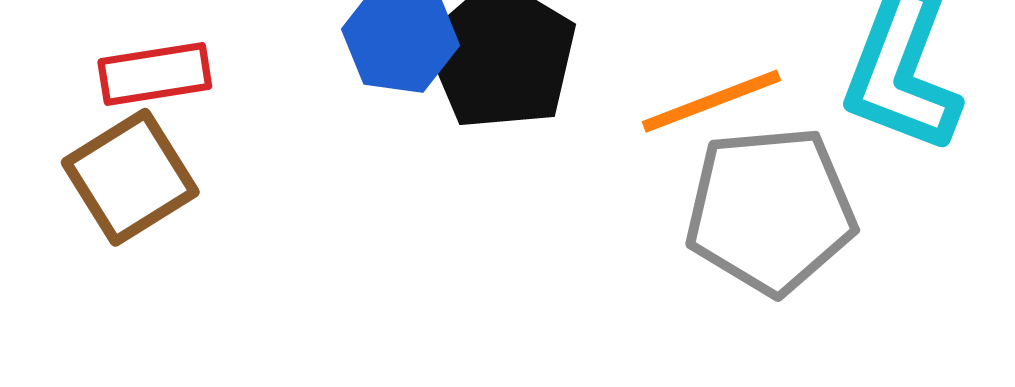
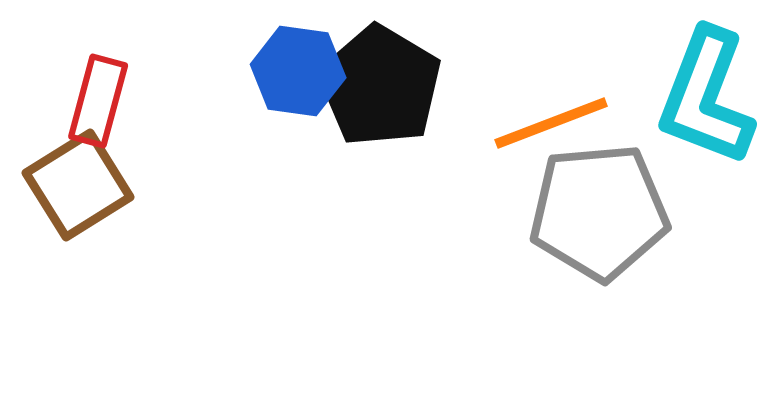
red rectangle: (155, 74) -> (98, 101), turned -66

